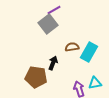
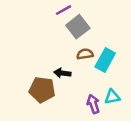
gray square: (48, 24) -> (78, 27), moved
black arrow: (53, 63) -> (62, 73), turned -104

